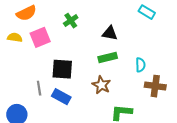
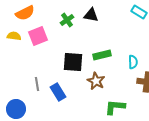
black triangle: (110, 33) -> (91, 15), moved
black square: (62, 69) -> (73, 62), moved
blue rectangle: (61, 97) -> (58, 92), turned 30

